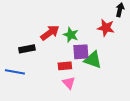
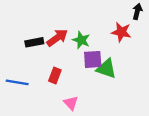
black rectangle: (27, 49) -> (34, 42), moved
red rectangle: (65, 66) -> (55, 76), moved, turned -64
pink triangle: (69, 83) -> (71, 103), moved

